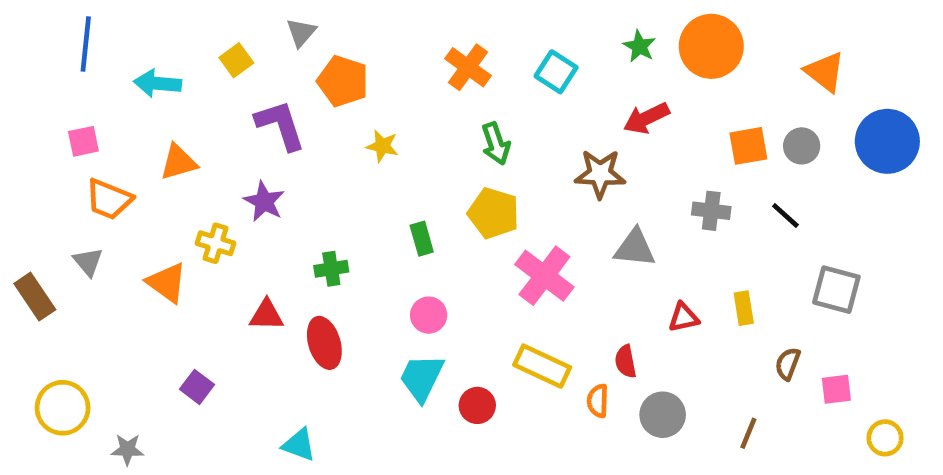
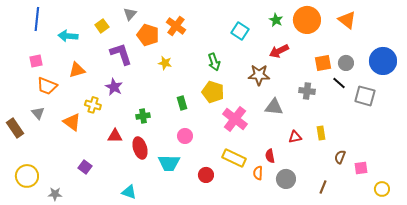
orange cross: (468, 67) -> (176, 26), moved
orange triangle: (825, 72) -> (347, 20), moved
black line: (785, 215) -> (339, 83), moved
gray square: (836, 290) -> (365, 96), moved
cyan trapezoid: (422, 378) -> (169, 163), moved, turned -115

